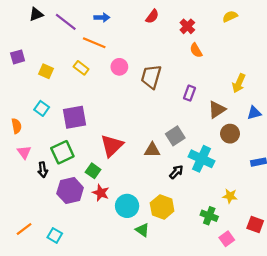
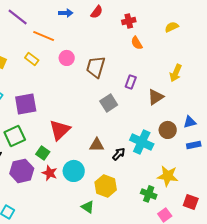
yellow semicircle: (230, 16) -> (172, 27), moved
blue arrow: (102, 18) -> (66, 13), moved
red cross: (187, 26) -> (129, 21), turned 32
blue triangle: (254, 113) -> (190, 122), moved
brown circle: (230, 134) -> (168, 130), moved
gray square: (175, 136) -> (109, 103), moved
brown triangle: (152, 150) -> (97, 145), moved
yellow star: (230, 196) -> (168, 176), size x1.5
cyan circle: (127, 206) -> (74, 171), moved

